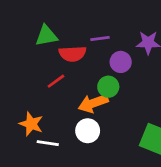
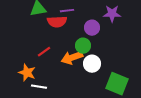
purple line: (100, 39) -> (67, 11), moved
red line: (56, 81) -> (44, 52), moved
white circle: (88, 131) -> (92, 64), moved

